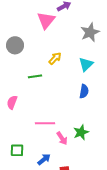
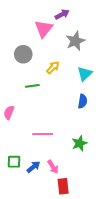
gray star: (90, 32) -> (75, 41), moved
gray circle: (15, 45) -> (23, 54), moved
pink arrow: (62, 138) -> (53, 167), moved
blue arrow: (44, 159) -> (33, 167), moved

